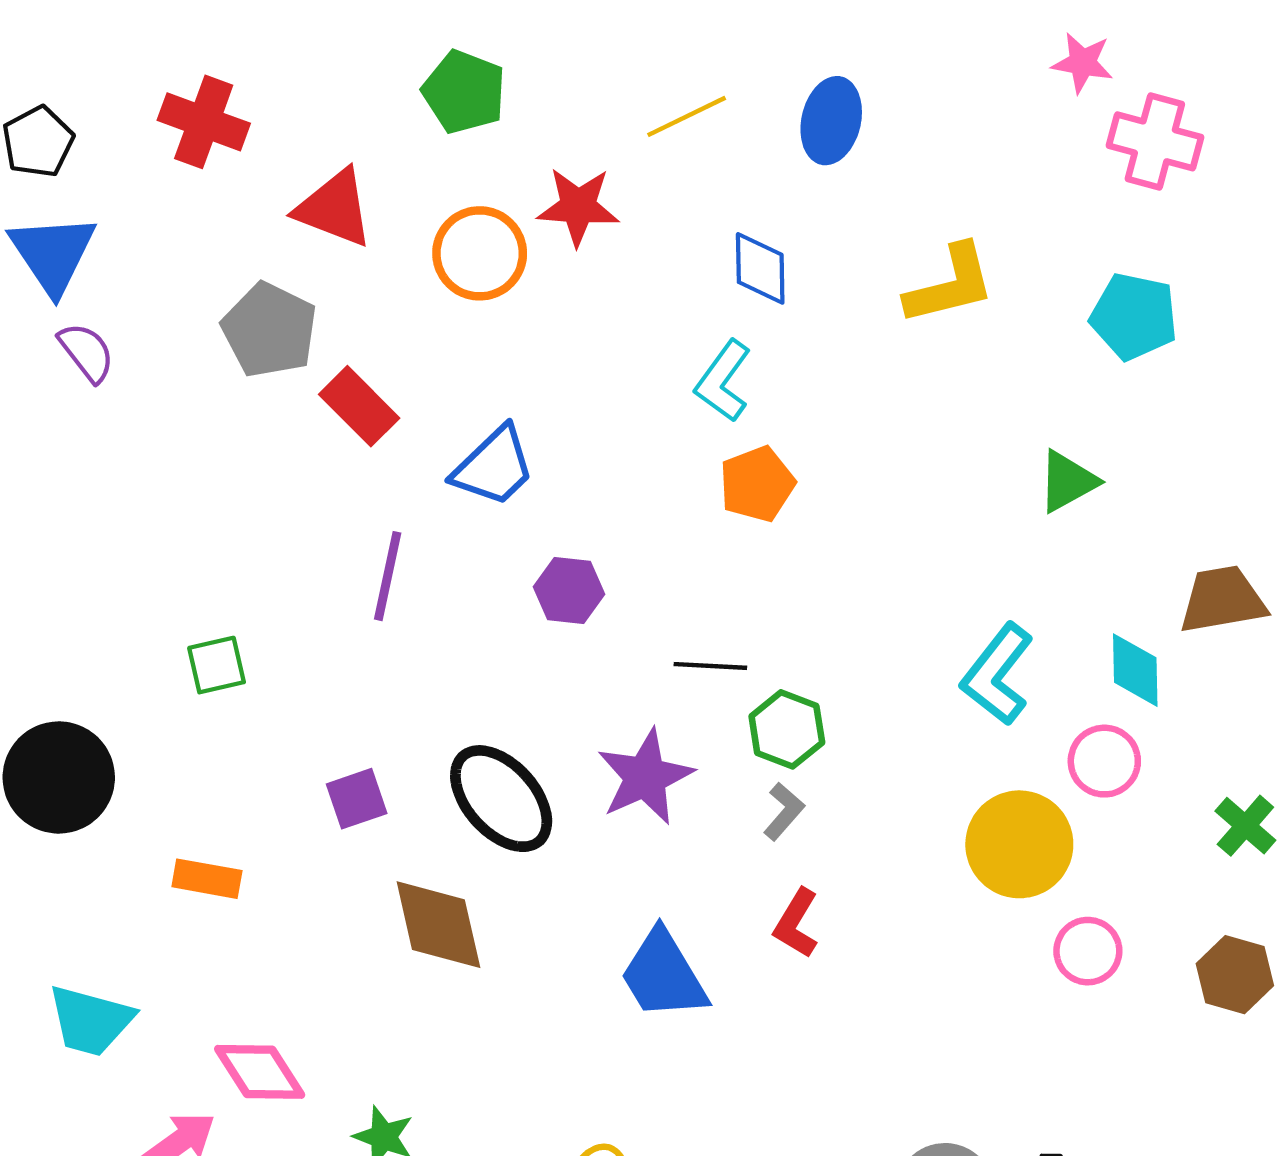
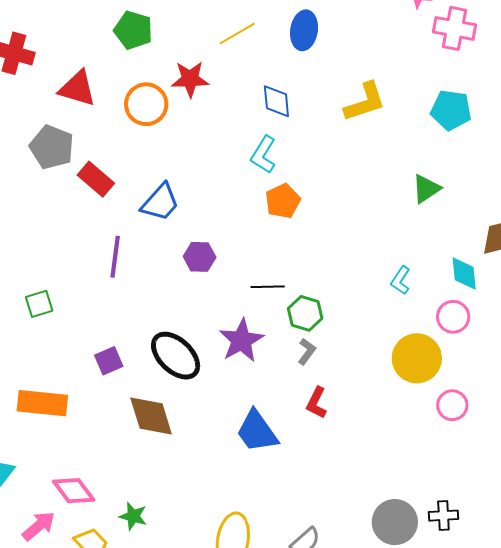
cyan L-shape: (997, 674) -> (401, 280), size x0.6
orange rectangle: (207, 879) -> (42, 403), size x1.6

